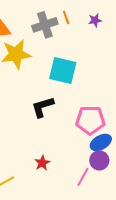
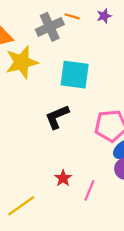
orange line: (66, 17) -> (72, 16), turned -48
pink line: (83, 177) -> (89, 190), moved

